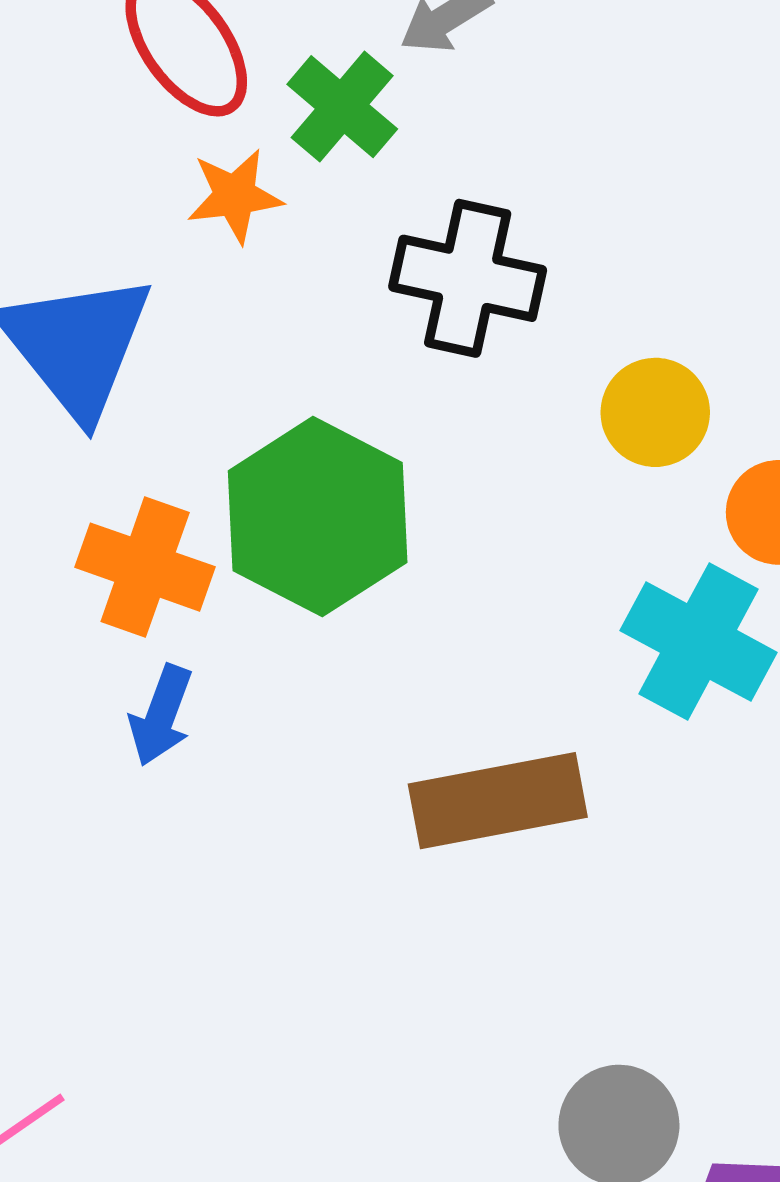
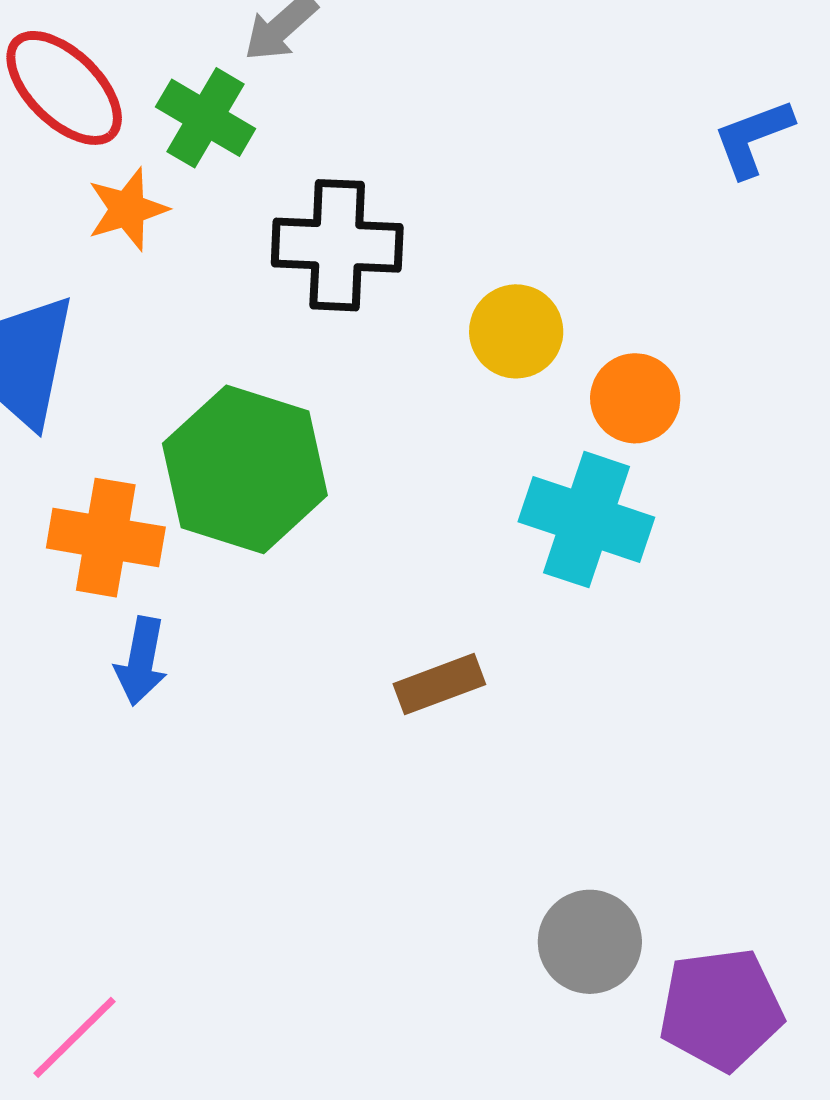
brown rectangle: (498, 801) -> (439, 684), size x0.6

